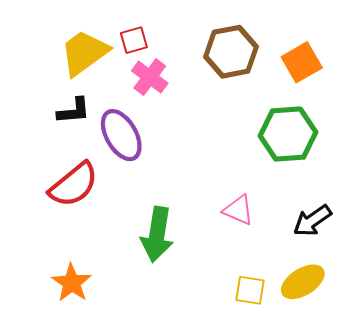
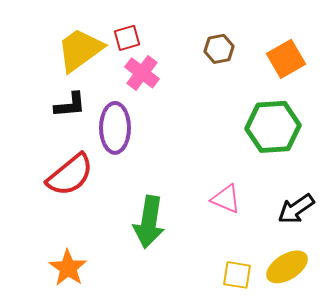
brown hexagon: (231, 52) -> (219, 49), size x0.6
purple ellipse: (121, 135) -> (115, 128), turned 30

